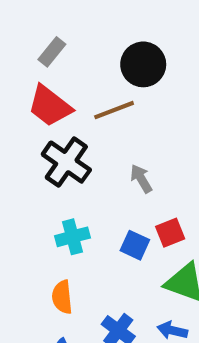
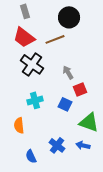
gray rectangle: (52, 52) -> (25, 11), turned -56
red square: (170, 233) -> (80, 89), moved
orange semicircle: (62, 297) -> (19, 125), moved

